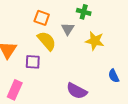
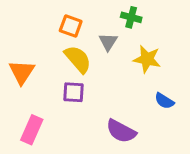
purple square: (33, 62) -> (74, 92), moved
blue semicircle: (114, 76) -> (164, 101), moved, turned -32

